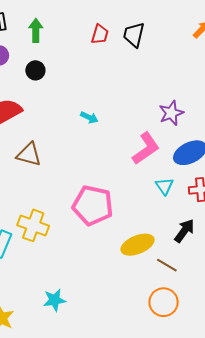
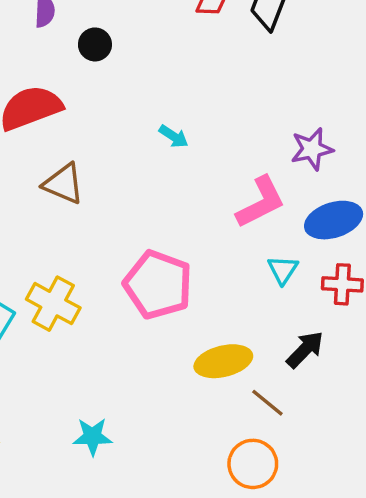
cyan star: (54, 300) -> (93, 437), moved

